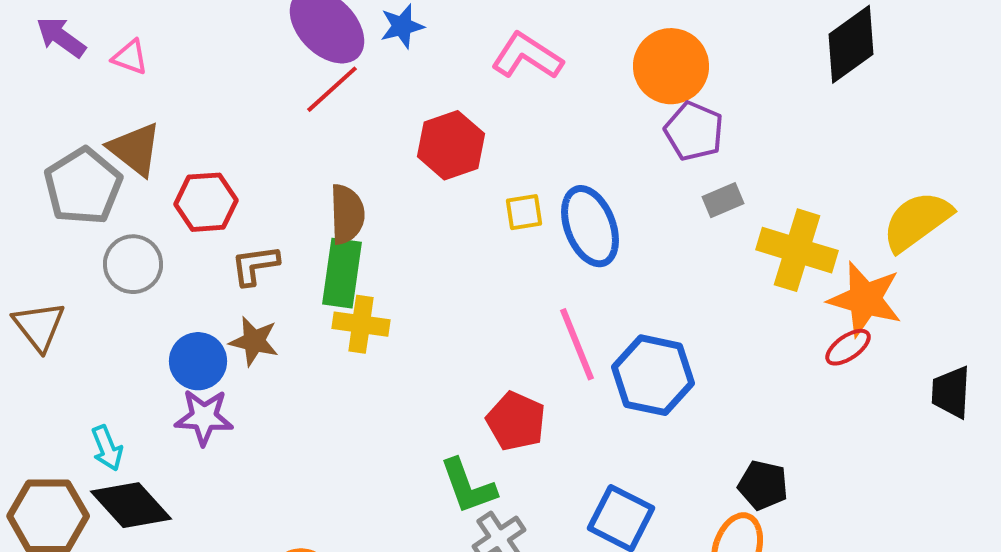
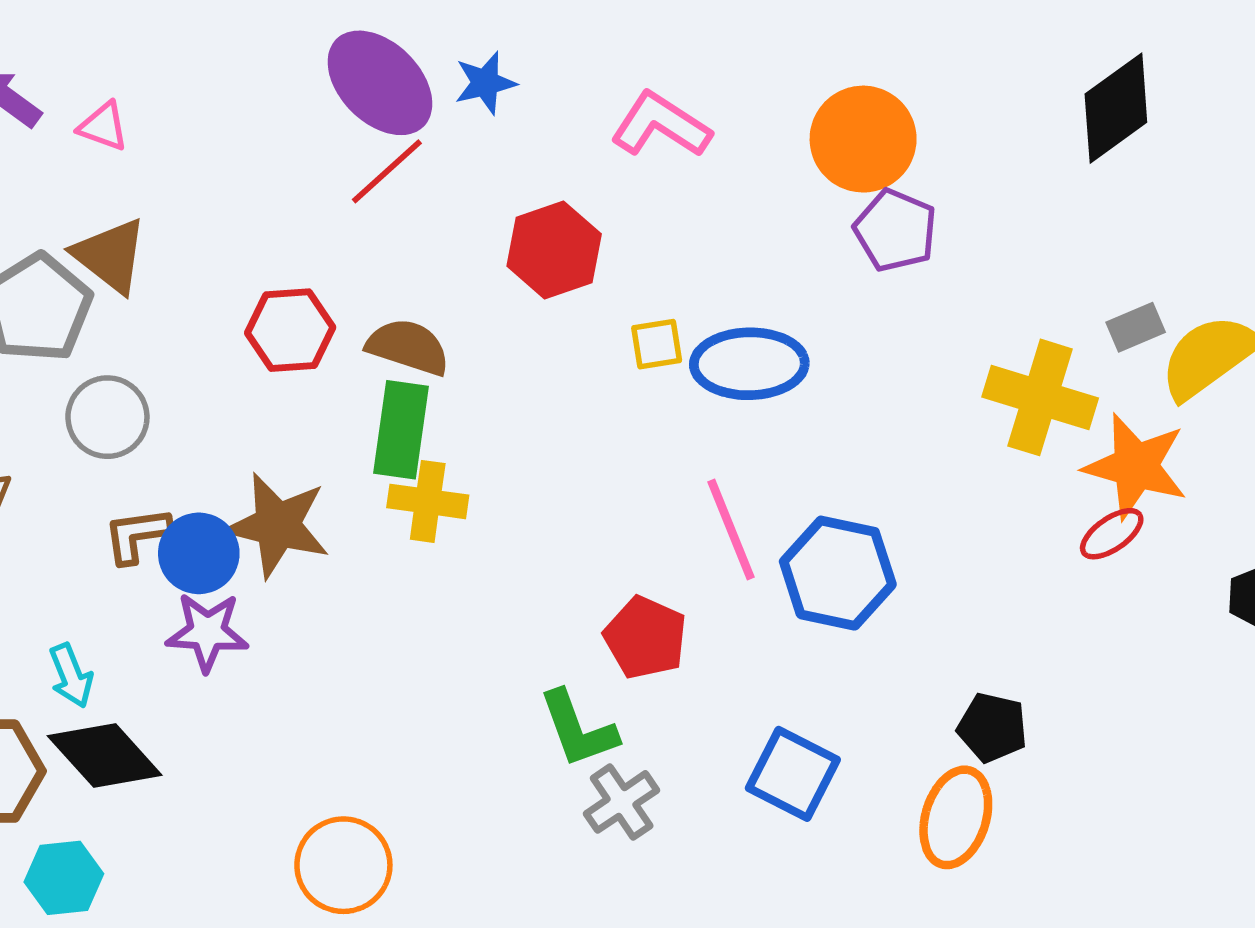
gray rectangle: (723, 200) -> (1136, 327), moved
red hexagon: (206, 202) -> (290, 330), moved
brown semicircle: (347, 214) -> (408, 347), turned -70
blue ellipse: (590, 226) -> (749, 364), turned -70
brown L-shape: (255, 265) -> (137, 535), moved
brown star: (254, 341) -> (277, 525), size x1.5

